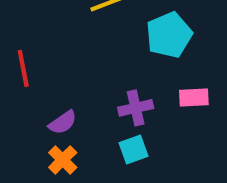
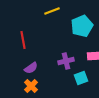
red line: (23, 68) -> (23, 40), moved
cyan square: (134, 150) -> (81, 78), moved

